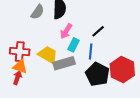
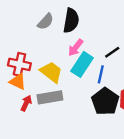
cyan rectangle: (74, 45) -> (82, 64), size x1.5
gray rectangle: (64, 63) -> (50, 97), moved
red arrow: (17, 78) -> (26, 103), moved

